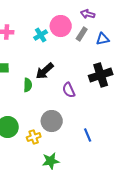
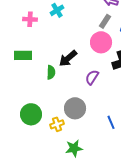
pink circle: (61, 26) -> (101, 42), moved
cyan cross: (41, 35) -> (57, 10), moved
purple semicircle: (69, 90) -> (92, 77), turned 56

